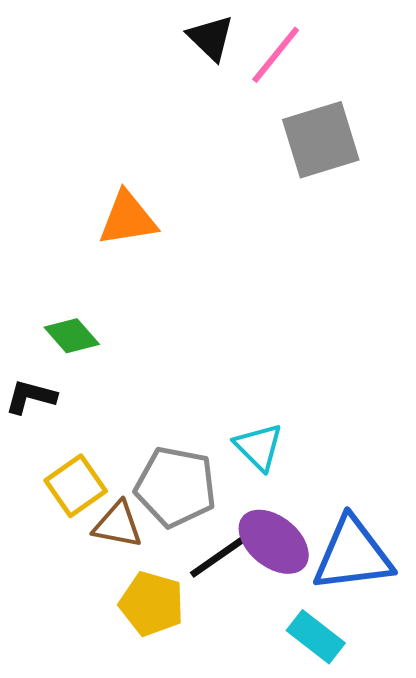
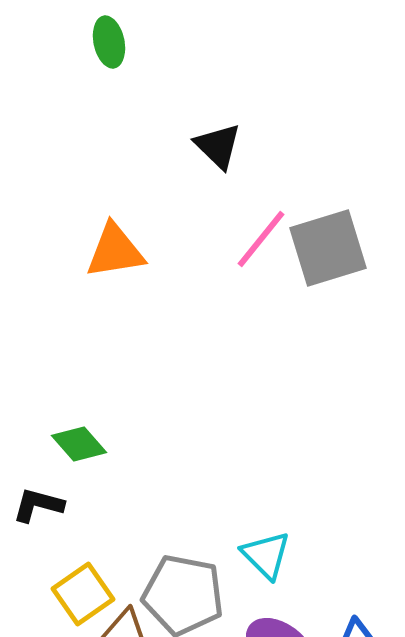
pink line: (276, 55) -> (261, 239), moved
orange triangle: (128, 219) -> (115, 251), moved

